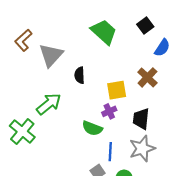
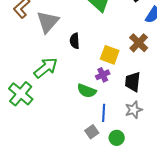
yellow square: (117, 90) -> (110, 55), turned 30
gray star: (142, 148) -> (134, 110), size x0.7

